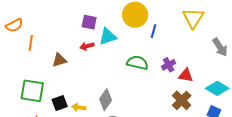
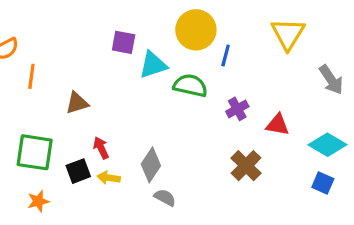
red arrow: (87, 46) -> (101, 148), moved, turned 80
green semicircle: (137, 63) -> (190, 86), moved
purple cross: (169, 65) -> (237, 109), moved
brown cross: (182, 100) -> (246, 166), moved

